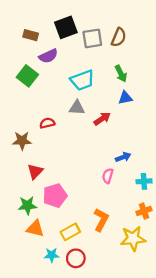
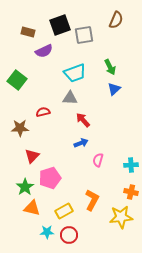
brown semicircle: (119, 37) -> (116, 20), moved
green square: (27, 76) -> (17, 80), moved
blue triangle: (125, 98) -> (114, 89), turned -32
red arrow: (102, 119) -> (83, 120), moved, turned -98
blue arrow: (123, 157) -> (81, 143), moved
green star: (27, 206) -> (25, 187), turned -30
orange cross: (144, 211) -> (131, 192), turned 32

